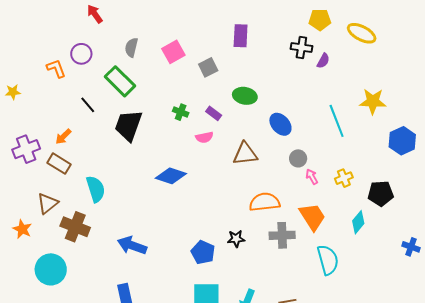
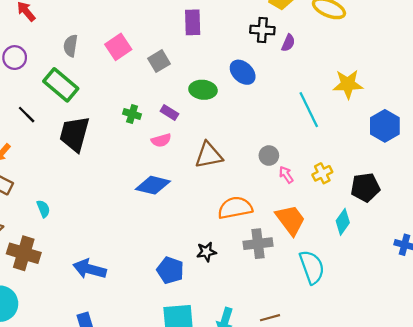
blue ellipse: (280, 124) -> (243, 72), moved
blue diamond: (171, 176) -> (153, 185), moved
cyan semicircle: (96, 189) -> (43, 209), size x0.6

